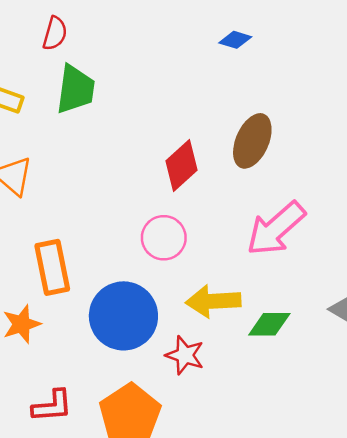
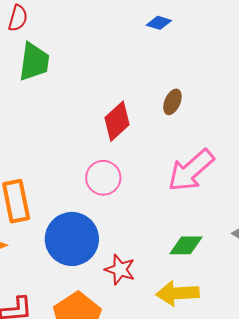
brown ellipse: (252, 141) -> (172, 102), size x0.6
yellow arrow: (213, 301) -> (177, 293), moved

